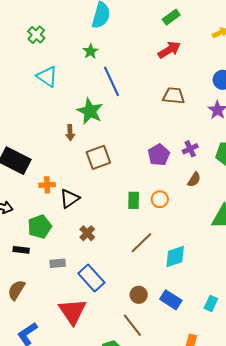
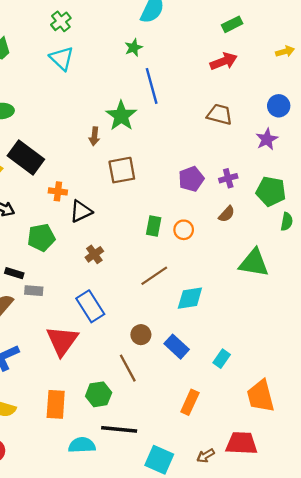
green cross: (36, 35) -> (61, 21), moved
cyan triangle: (47, 77) -> (62, 58), moved
black rectangle: (21, 250) -> (14, 273), moved
gray rectangle: (58, 263) -> (34, 291), moved

